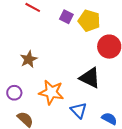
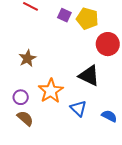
orange star: (51, 92) -> (51, 91), turned 30
purple circle: (14, 93) -> (21, 97), moved

